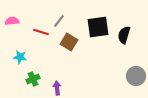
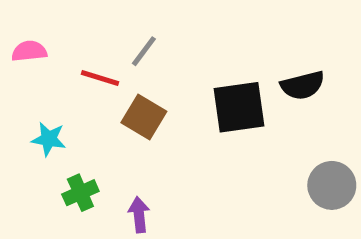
black square: (98, 27) -> (239, 107), moved
black semicircle: (124, 35) -> (303, 85), turned -120
brown square: (69, 42) -> (144, 117), moved

